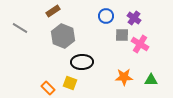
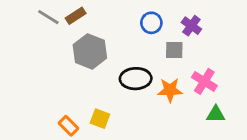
gray line: (20, 28) -> (48, 17), moved
pink cross: (140, 44) -> (204, 81), moved
black ellipse: (82, 62) -> (136, 79), moved
orange star: (124, 77) -> (170, 90), moved

